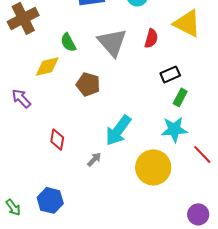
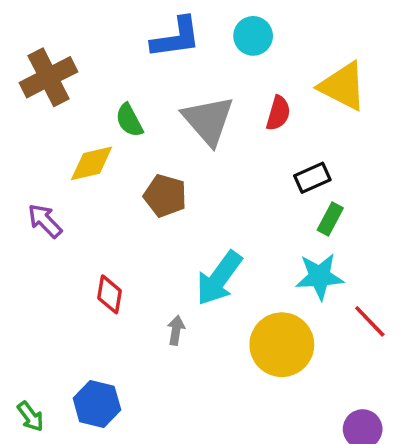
gray arrow: (94, 159) -> (176, 330), turned -35

